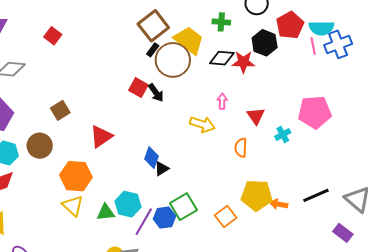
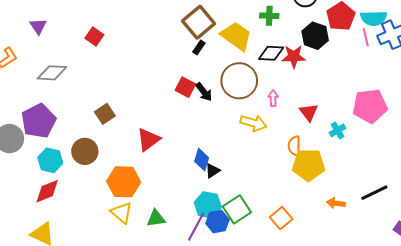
brown circle: (173, 60) -> (239, 81), moved
yellow pentagon: (257, 195) -> (309, 165), moved
cyan hexagon: (128, 204) -> (208, 205), moved

